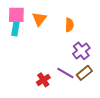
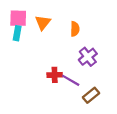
brown rectangle: (84, 73) -> (91, 95), moved
red cross: (43, 80) -> (55, 75), moved, turned 32

